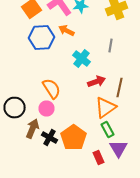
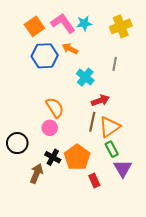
brown line: (120, 88) -> (92, 122), moved
black circle: (14, 108) -> (17, 143), moved
brown arrow: (32, 128) -> (37, 173), moved
red rectangle: (98, 158) -> (94, 181), moved

